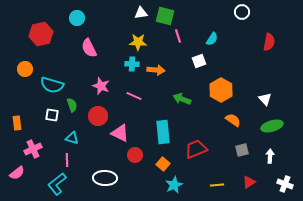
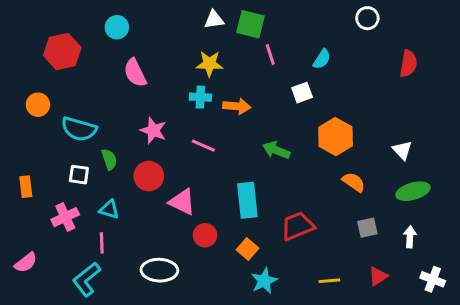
pink cross: (33, 149) -> (65, 217), moved

